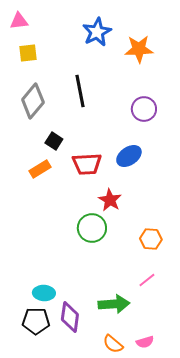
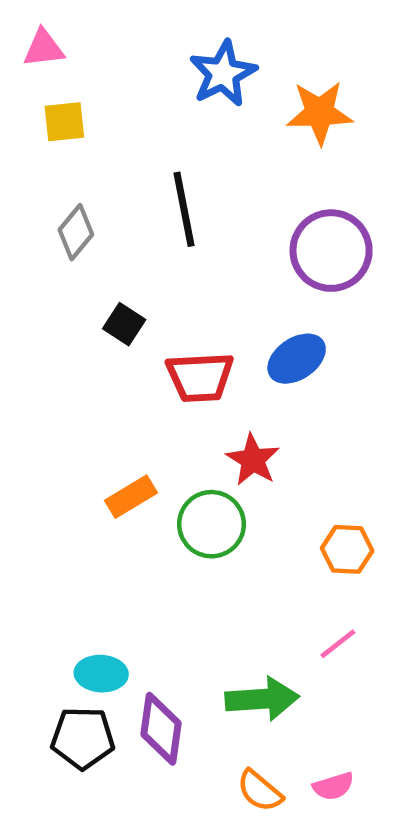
gray diamond: (33, 101) -> (76, 232), size x0.7
purple circle: (144, 109) -> (331, 251), size x1.4
orange rectangle: (40, 169) -> (131, 497), moved

